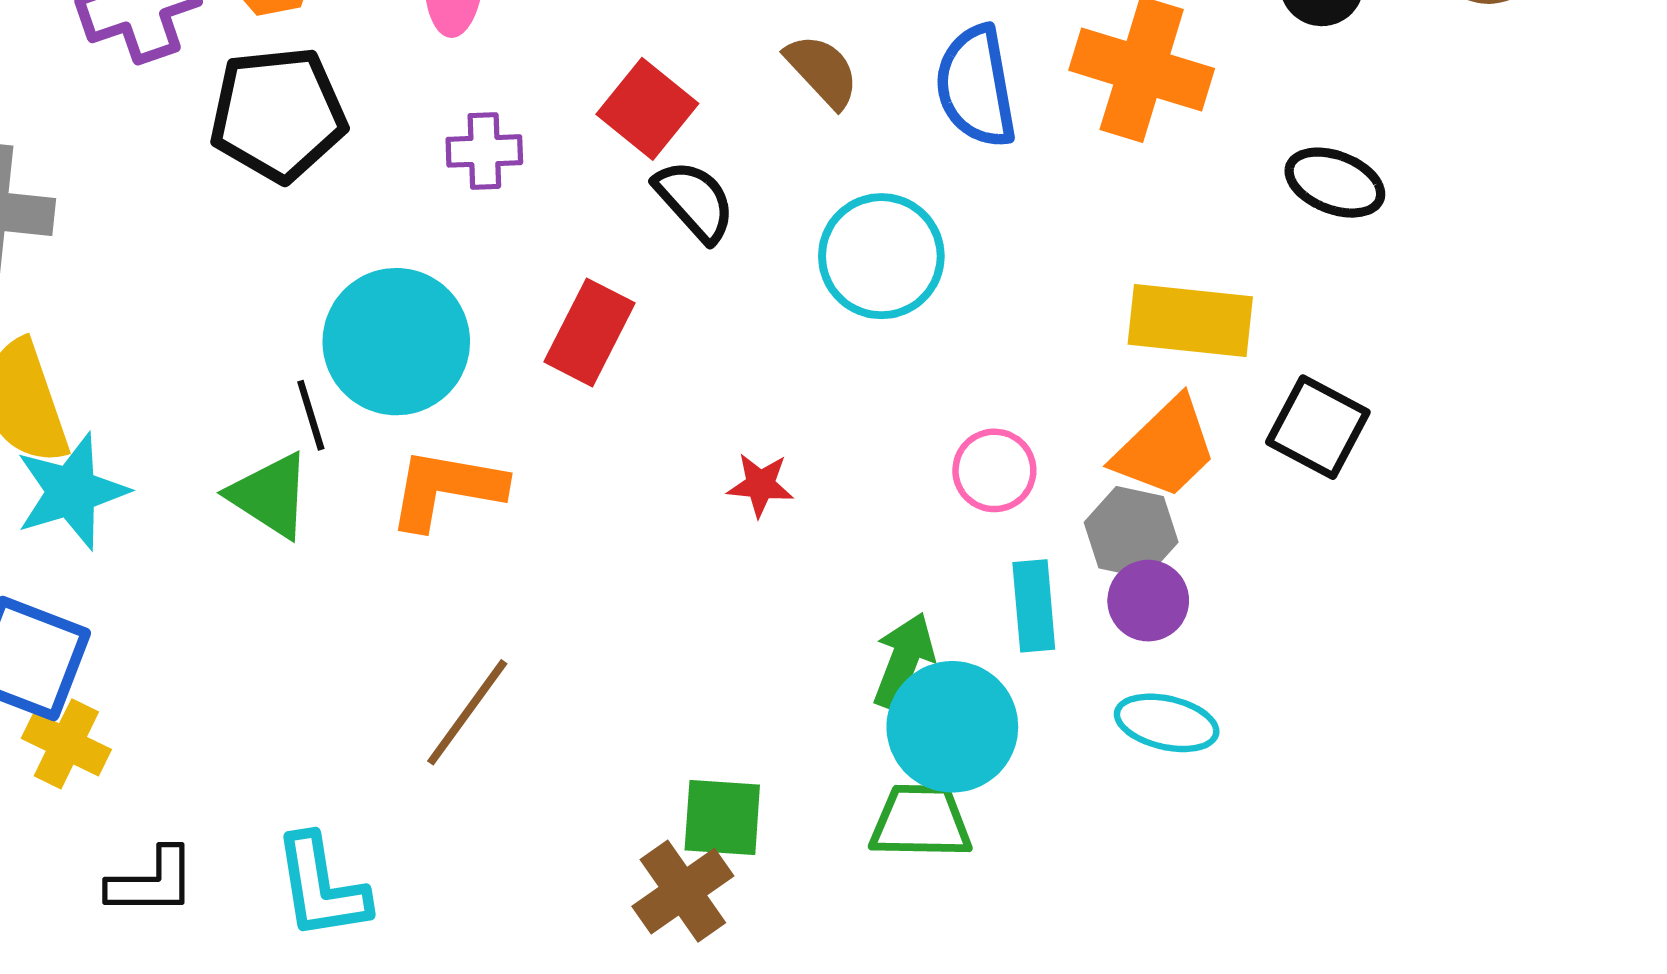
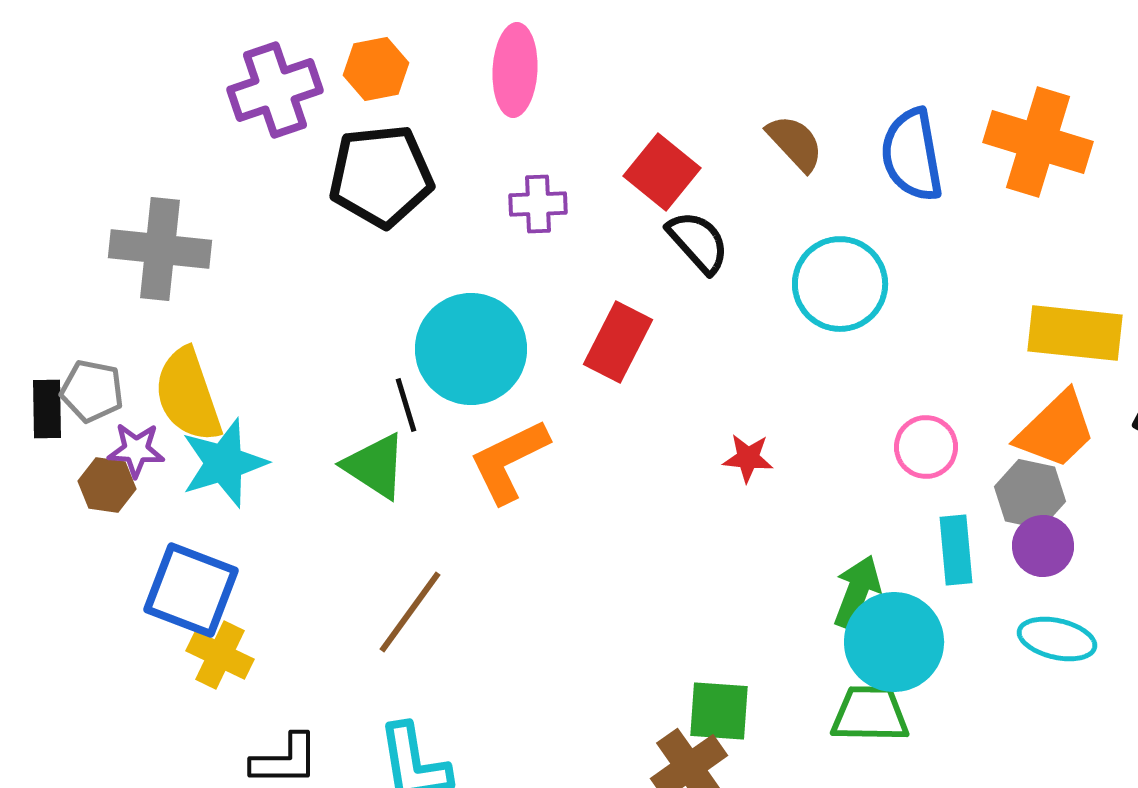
orange L-shape: (446, 489) -> (509, 461), turned -36
brown line: (467, 712) -> (410, 612), moved

